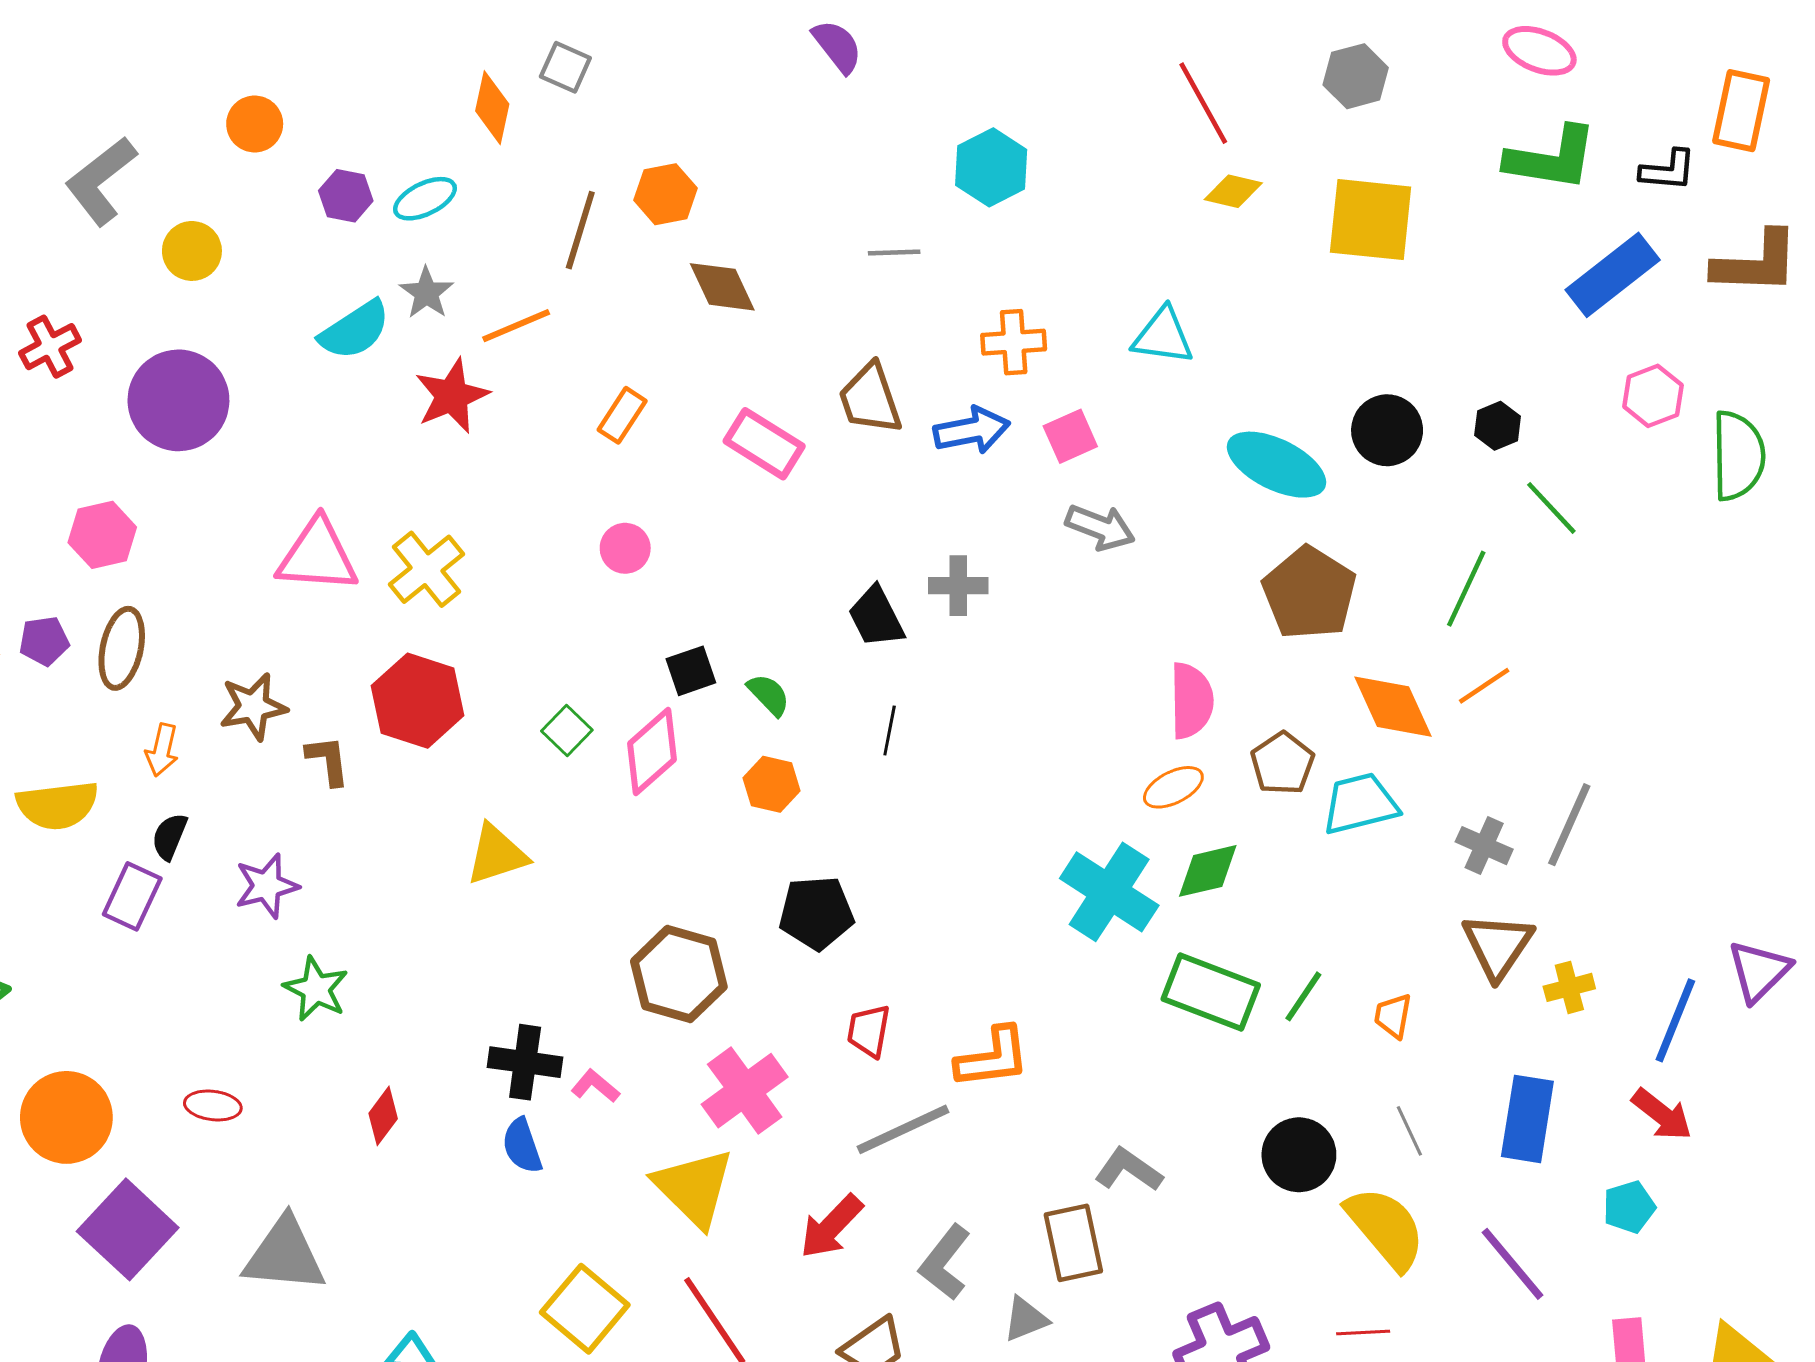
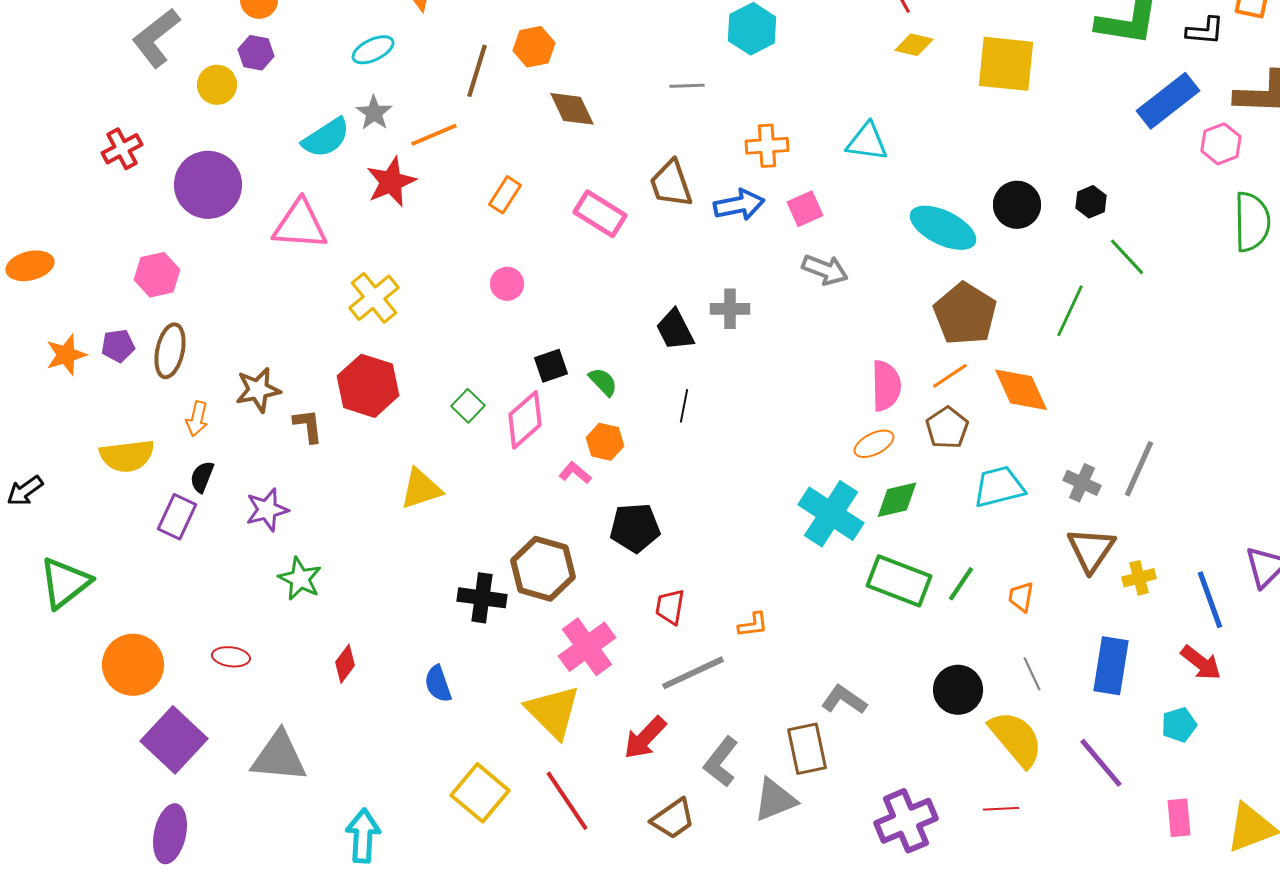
purple hexagon: (346, 196) -> (256, 53), moved
pink hexagon: (1653, 396) -> (1221, 144), moved
pink triangle: (317, 556) -> (300, 225), moved
orange line: (1484, 686) -> (950, 376), moved
cyan trapezoid: (1360, 804) -> (999, 487), moved
blue line: (1675, 1020) -> (1210, 600), turned -42
orange L-shape: (993, 1058) -> (753, 625), size x0.6
black cross: (525, 1062) -> (482, 598), moved
pink L-shape: (595, 1086) -> (575, 473), moved
gray triangle: (1026, 1319) -> (775, 800), size x1.4

